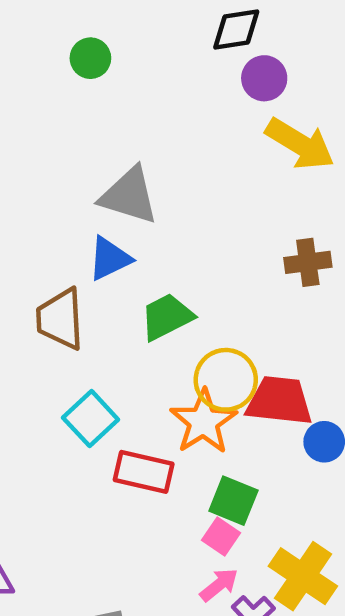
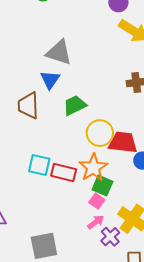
blue triangle: (109, 259) -> (50, 80), turned -30
cyan square: (91, 419) -> (39, 165), moved, turned -35
orange star: (204, 422) -> (93, 168), moved

